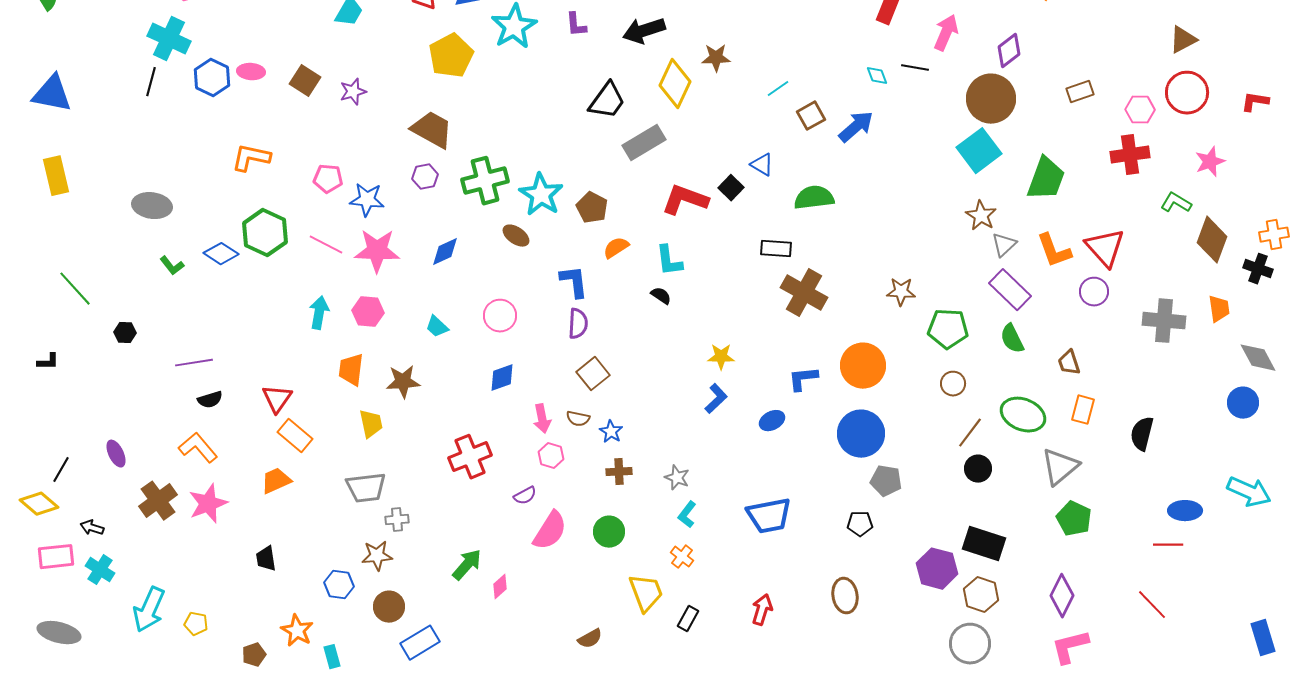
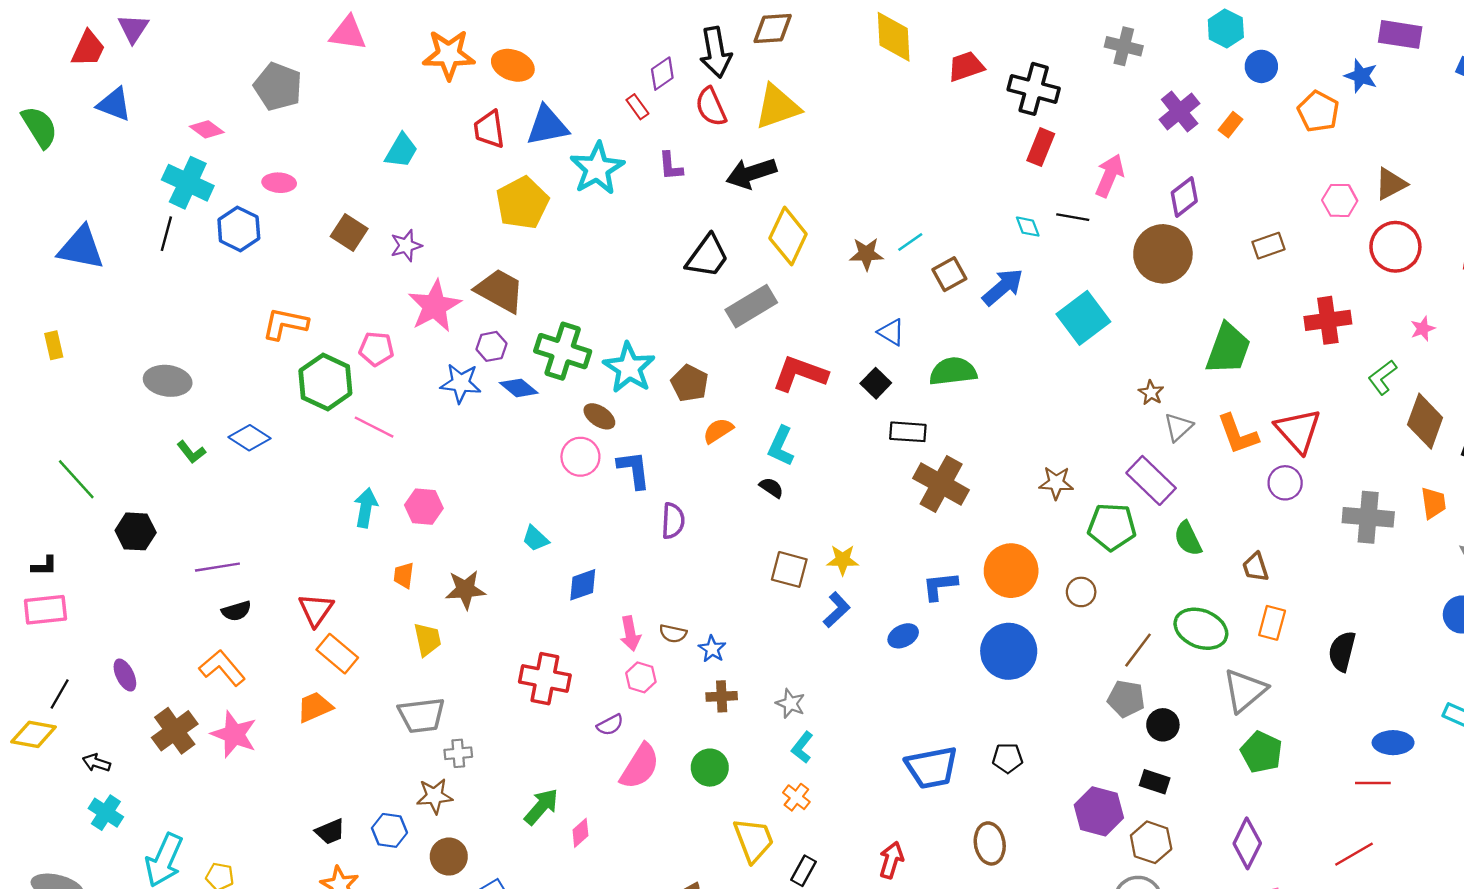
brown star: (716, 58) -> (866, 254), moved
pink ellipse: (251, 72) -> (279, 183), moved
blue triangle: (52, 94) -> (81, 248), moved
pink hexagon: (1140, 110) -> (1340, 200), moved
cyan square: (979, 151) -> (1083, 318), moved
pink star: (1210, 162) -> (1423, 329), size x0.7
yellow rectangle: (56, 176) -> (54, 345), size x0.6
green cross: (485, 181) -> (563, 351), turned 33
black square: (731, 188) -> (876, 383), moved
blue star: (367, 200) -> (461, 383), moved
green L-shape: (1176, 203) -> (1382, 377), turned -68
brown star: (981, 216) -> (1151, 393), size x0.7
green hexagon: (265, 233) -> (325, 382), moved
pink star: (377, 251) -> (435, 306), moved, turned -30
blue diamond: (445, 252) -> (519, 388), moved, turned 64
cyan L-shape: (669, 261) -> (781, 446), turned 32
blue L-shape: (574, 282) -> (634, 470), moved
purple rectangle: (1010, 290) -> (1151, 480), moved
pink circle: (500, 316) -> (580, 457), moved
cyan trapezoid: (437, 327) -> (535, 539), moved
black hexagon: (125, 333) -> (136, 531), size x1.5
orange trapezoid: (351, 370) -> (404, 575), size x0.7
brown square: (593, 374) -> (789, 569), moved, turned -36
brown circle: (953, 384) -> (1081, 592), moved
red cross: (470, 457) -> (545, 679), turned 33
black circle: (978, 469) -> (1163, 725), moved
gray pentagon: (886, 481) -> (1126, 699), moved
yellow diamond: (39, 504) -> (34, 734), turned -30
pink star: (208, 504) -> (234, 734), turned -30
blue trapezoid: (769, 516) -> (932, 768), moved
black rectangle: (984, 544) -> (1155, 782), size x0.6
pink rectangle: (56, 557) -> (45, 610), moved
black trapezoid: (266, 559) -> (330, 832), moved, turned -104
red line: (1152, 605) -> (1354, 854), turned -76

